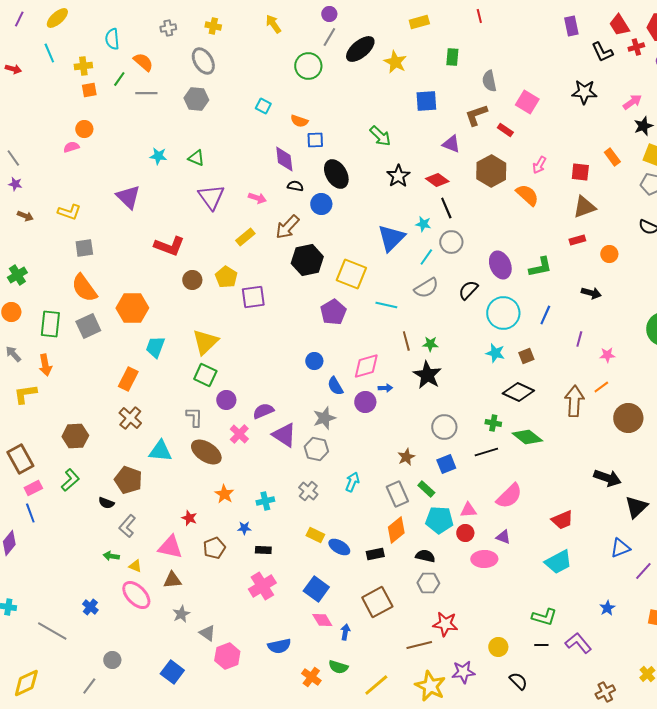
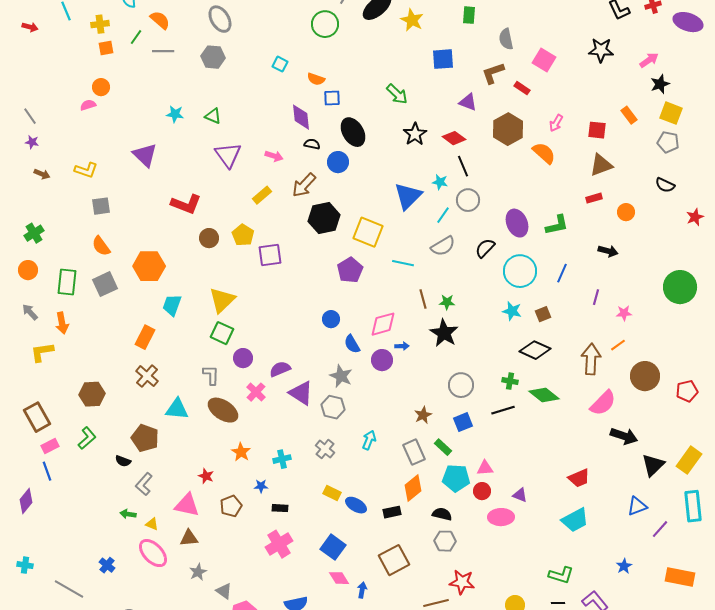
orange semicircle: (84, 288) -> (101, 246), size x0.7
gray star: (324, 418) -> (341, 376), turned -30
pink semicircle: (509, 496) -> (603, 403), moved

